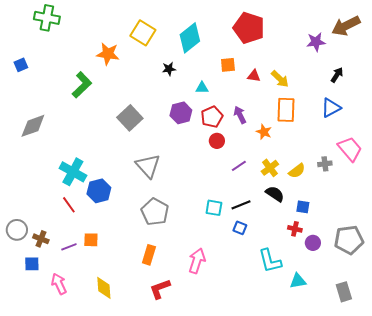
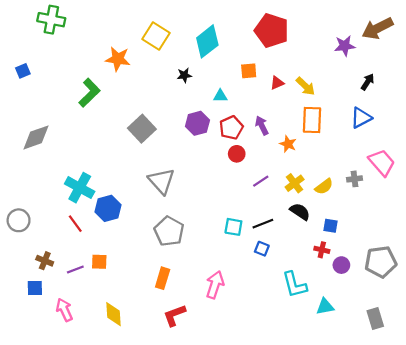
red triangle: (254, 76) -> (277, 83), turned -32
gray circle: (17, 230) -> (19, 220), moved

